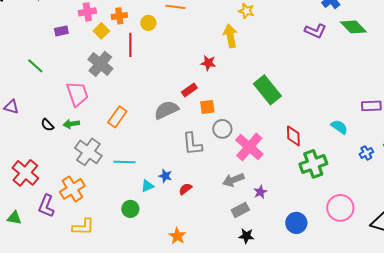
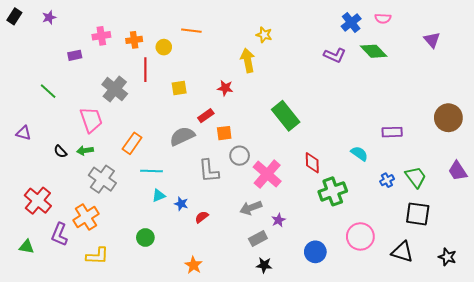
yellow square: (101, 31) -> (179, 88), moved, turned 35
cyan line: (124, 162) -> (152, 171), moved
cyan triangle: (147, 186) -> (159, 196), moved

